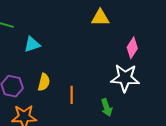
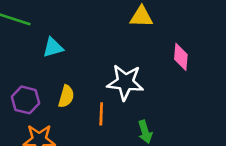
pink diamond: (132, 48) -> (181, 57), turned -30
white star: (125, 78) -> (125, 82), moved

